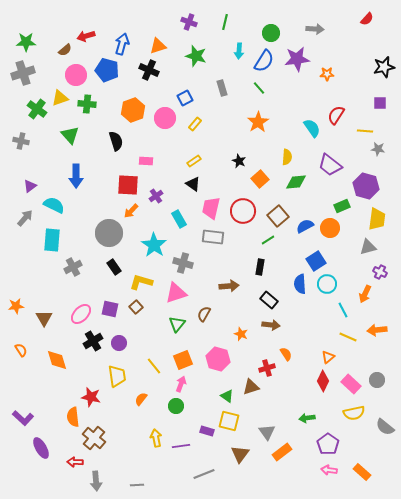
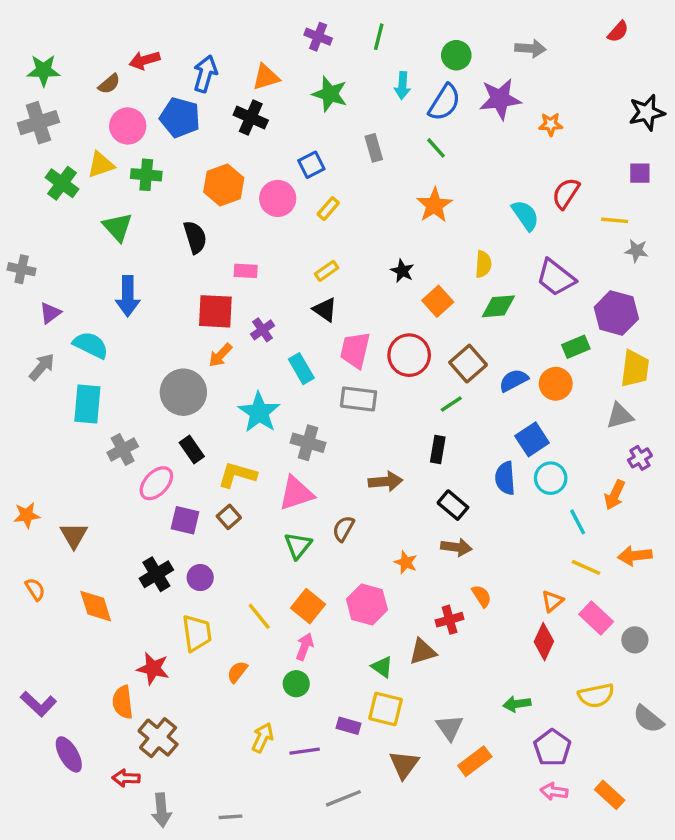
gray cross: (21, 141) -> (22, 269), moved
purple cross: (380, 272) -> (640, 458), turned 32
pink ellipse: (81, 314) -> (156, 483), moved
orange square: (183, 360) -> (308, 606), turned -30
pink rectangle: (351, 384) -> (596, 618), moved
yellow arrow: (156, 438) -> (263, 738), turned 36

